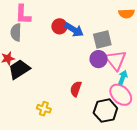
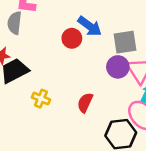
red circle: (59, 26) -> (72, 38), moved
yellow cross: (44, 109) -> (41, 99), moved

